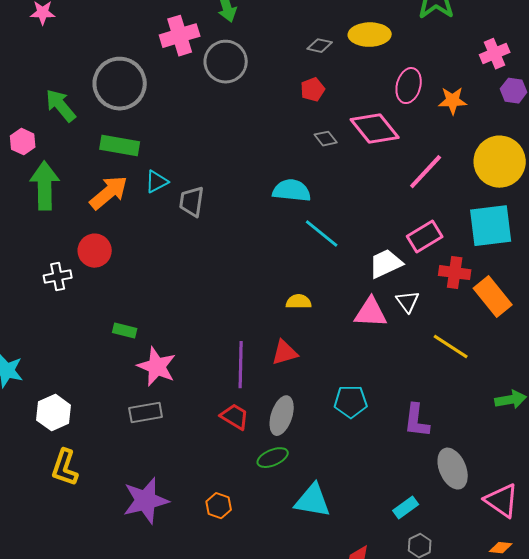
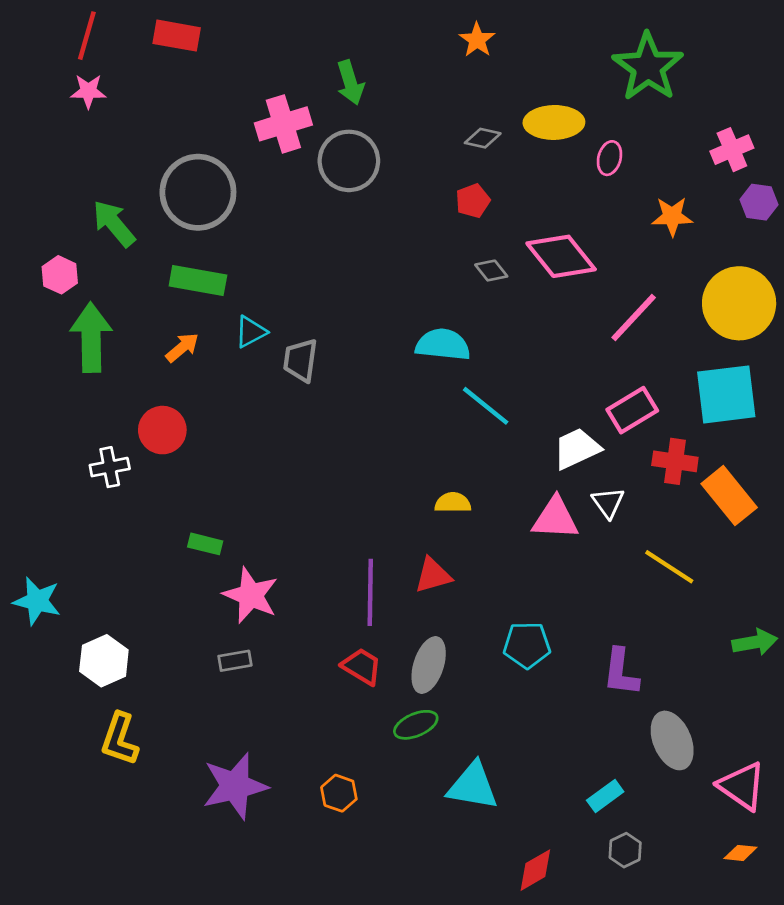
pink ellipse: (409, 86) -> (609, 158), moved, size x0.7
orange arrow: (109, 193) -> (182, 347), size x0.6
gray rectangle: (146, 413) -> (235, 661), size x0.7

